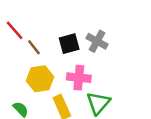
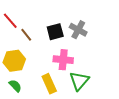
yellow hexagon: (40, 79) -> (14, 61), moved

